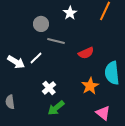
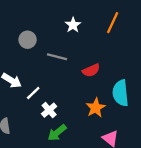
gray circle: (41, 24) -> (28, 40), moved
white line: (36, 58) -> (33, 93), moved

